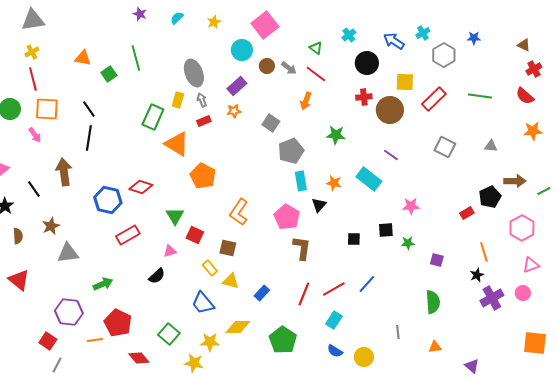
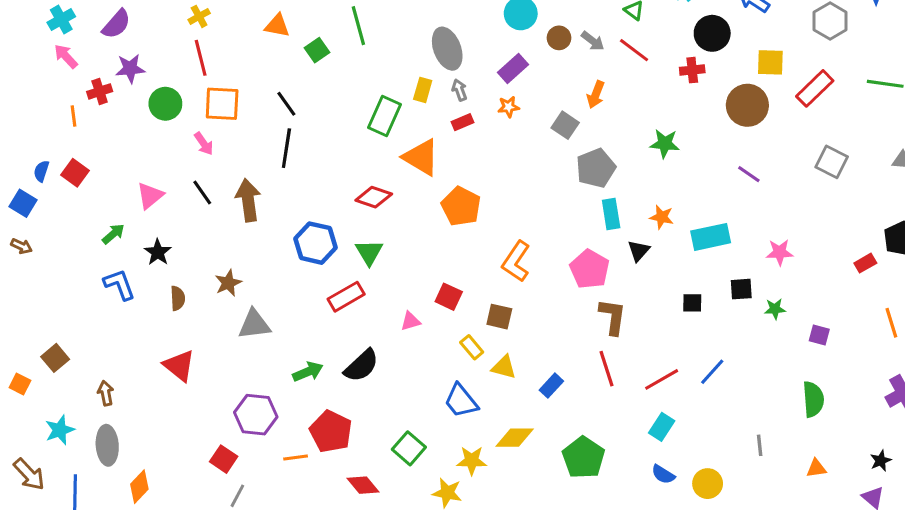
red cross: (364, 97) -> (692, 70), moved
orange arrow: (306, 101) -> (596, 95), moved
cyan rectangle: (369, 179) -> (711, 237), moved, turned -50
red diamond: (141, 187) -> (374, 197), moved
black line: (34, 189) -> (202, 193), moved
green triangle: (175, 216) -> (369, 252), moved
black star: (477, 275) -> (881, 461), moved
black semicircle: (157, 276) -> (361, 366), moved, size x1.4
red line: (304, 294) -> (606, 369), moved, turned -40

